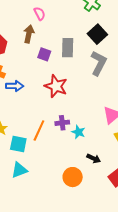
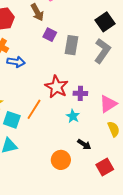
brown arrow: (29, 34) -> (37, 12), turned 132
gray rectangle: (68, 48) -> (71, 45), moved
red star: (56, 86) -> (57, 87), moved
purple cross: (62, 123) -> (80, 93), moved

